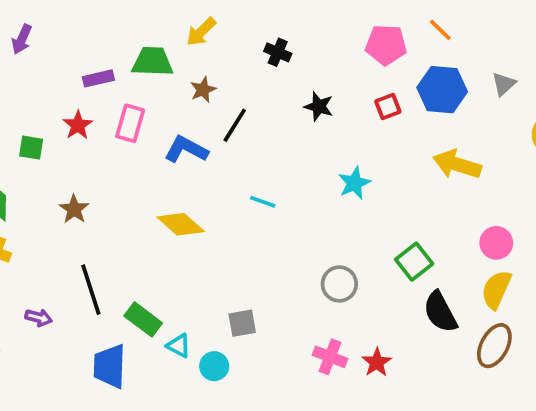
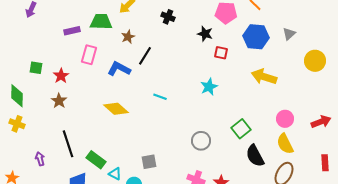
black star: (319, 106) -> (205, 34), moved
red square: (388, 106) -> (221, 53), moved, turned 32
red star: (78, 125) -> (61, 76), moved
yellow semicircle: (496, 290) -> (285, 144), turned -50
purple arrow: (39, 318) -> (40, 159), turned -120

